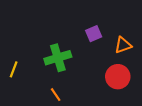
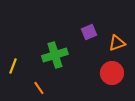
orange line: (56, 95) -> (39, 88), moved

